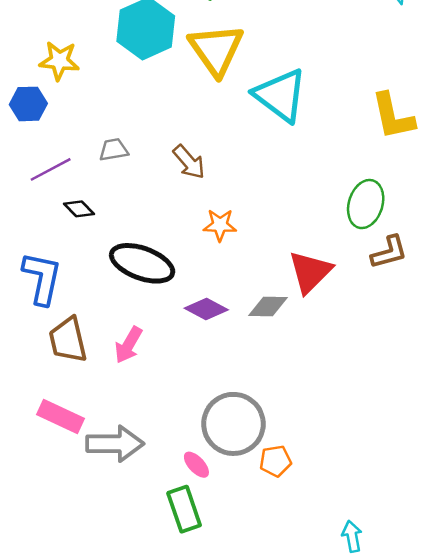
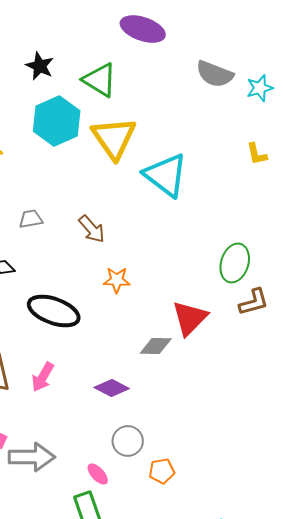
yellow L-shape: (393, 116) -> (257, 154), moved, size x0.6
purple diamond: (206, 309) -> (112, 388), moved
gray circle: (233, 424) -> (128, 441), size x0.6

